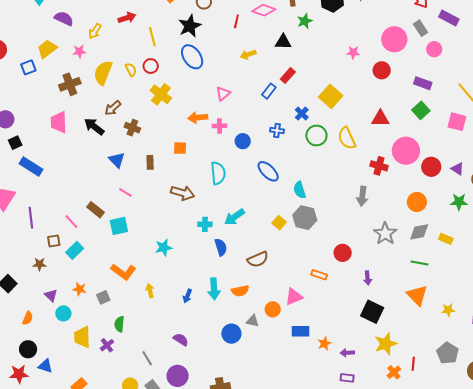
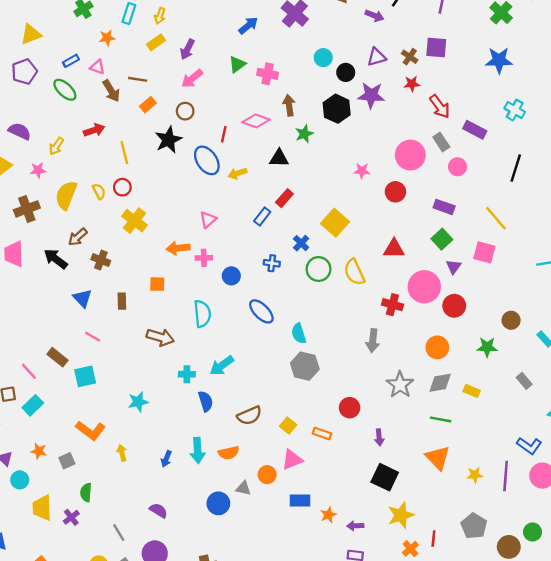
blue ellipse: (192, 57) -> (207, 160), moved
purple triangle: (457, 169) -> (454, 267), moved, turned 32
yellow square: (279, 223) -> (288, 426), moved

